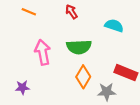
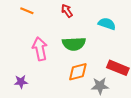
orange diamond: (83, 77) -> (78, 72), turned 45

